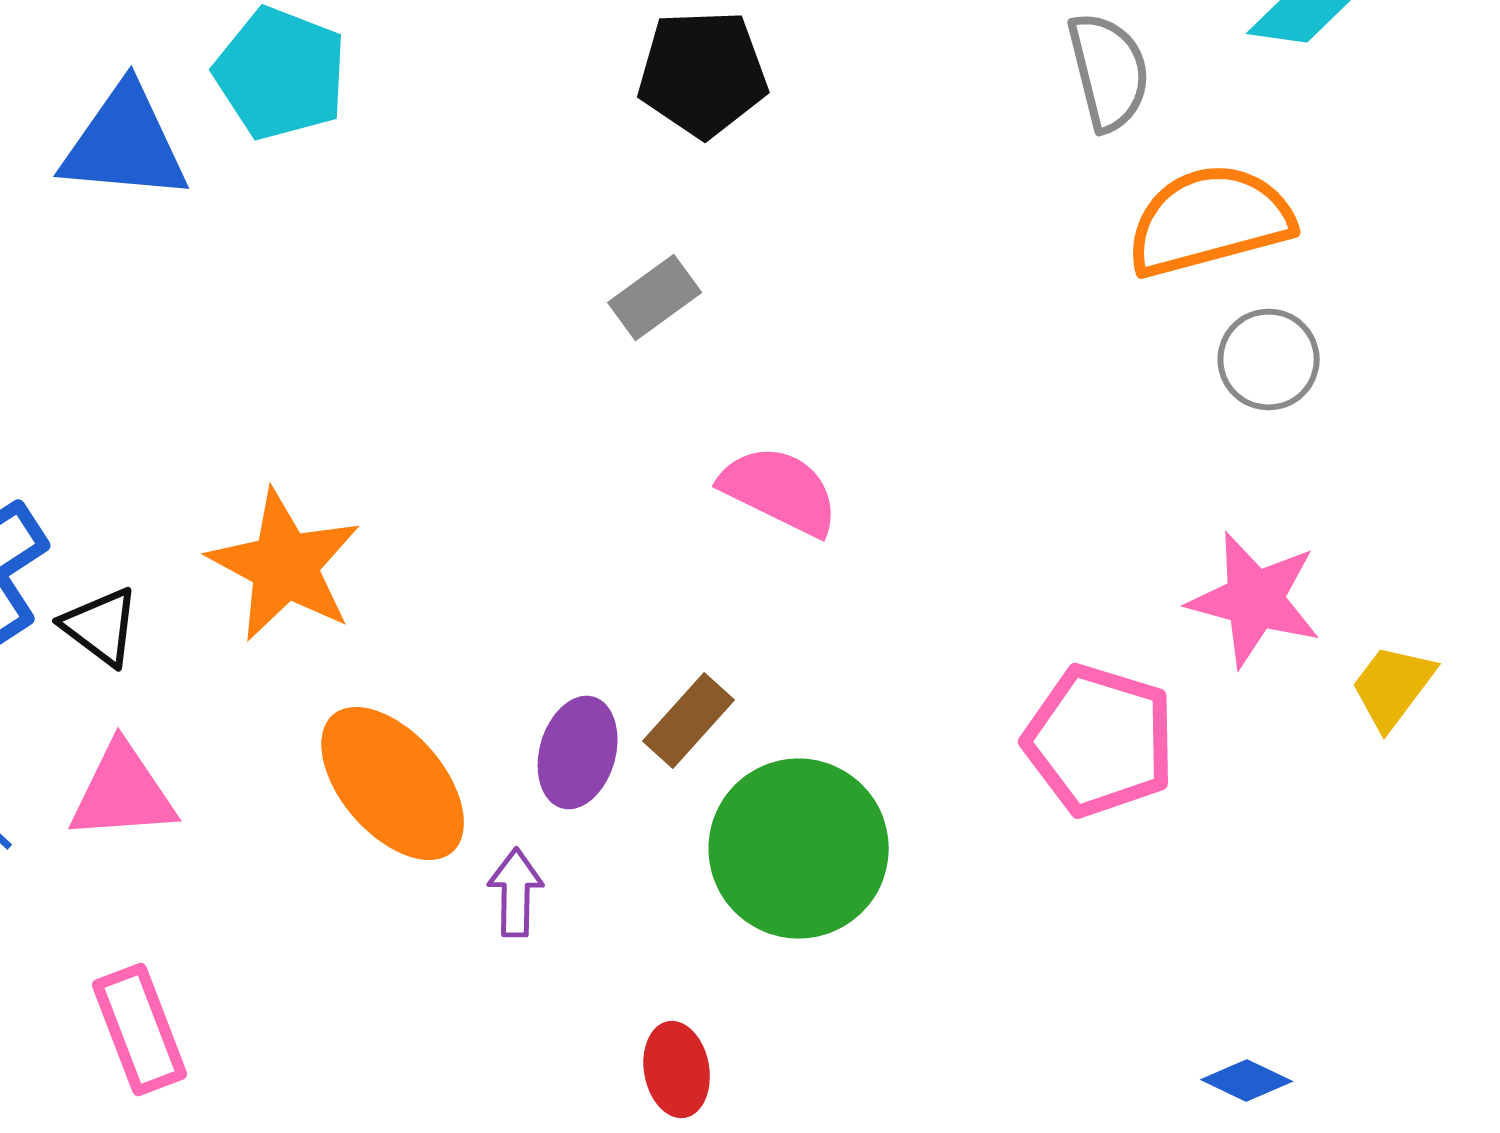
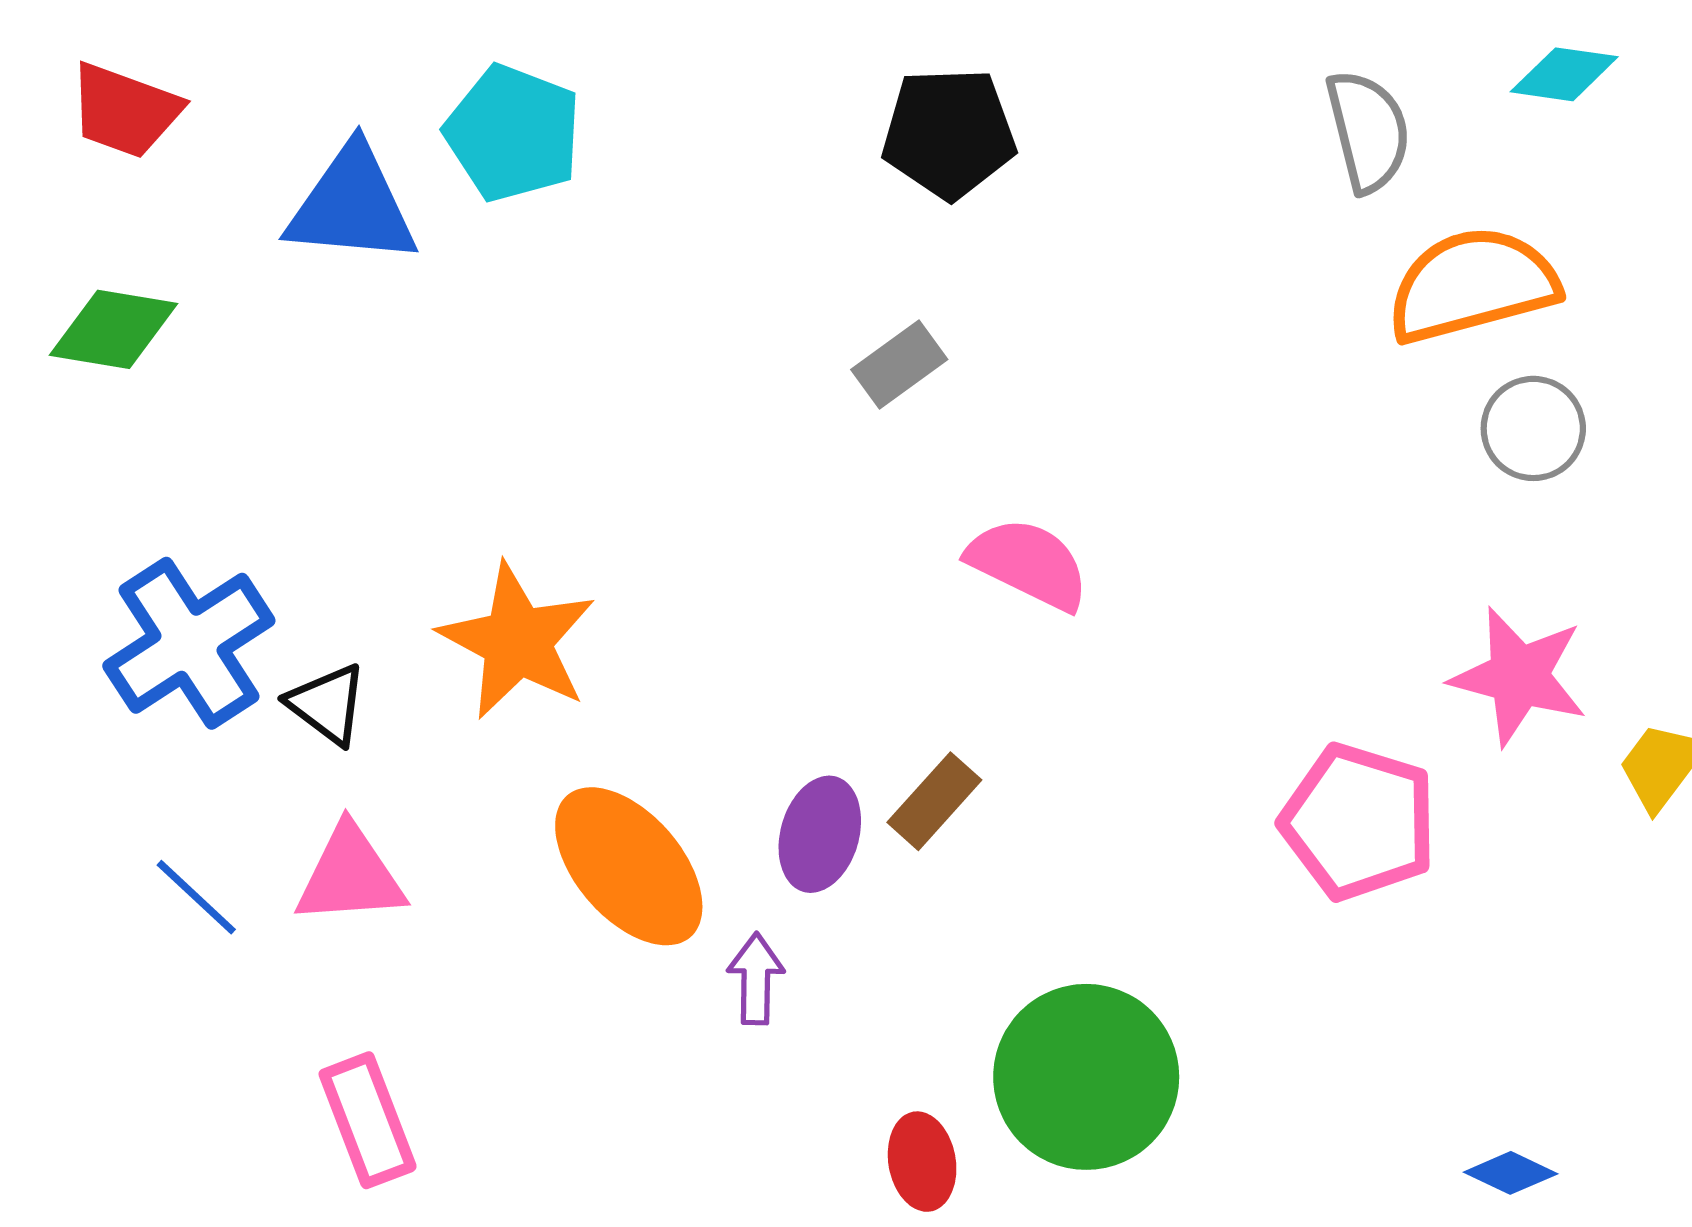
green circle: (799, 848) -> (1086, 1077), moved

